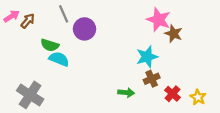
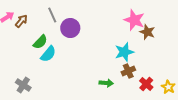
green semicircle: (50, 45) -> (40, 42), turned -63
cyan semicircle: (59, 59) -> (48, 54), turned 108
gray cross: (30, 95) -> (23, 85), size x0.7

